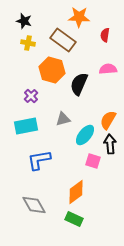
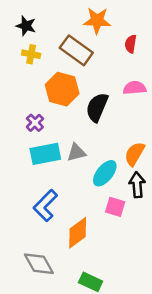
cyan rectangle: (26, 126) -> (45, 154), moved
blue L-shape: (39, 160) -> (45, 206), turned -35
orange diamond: (76, 192) -> (78, 233), moved

